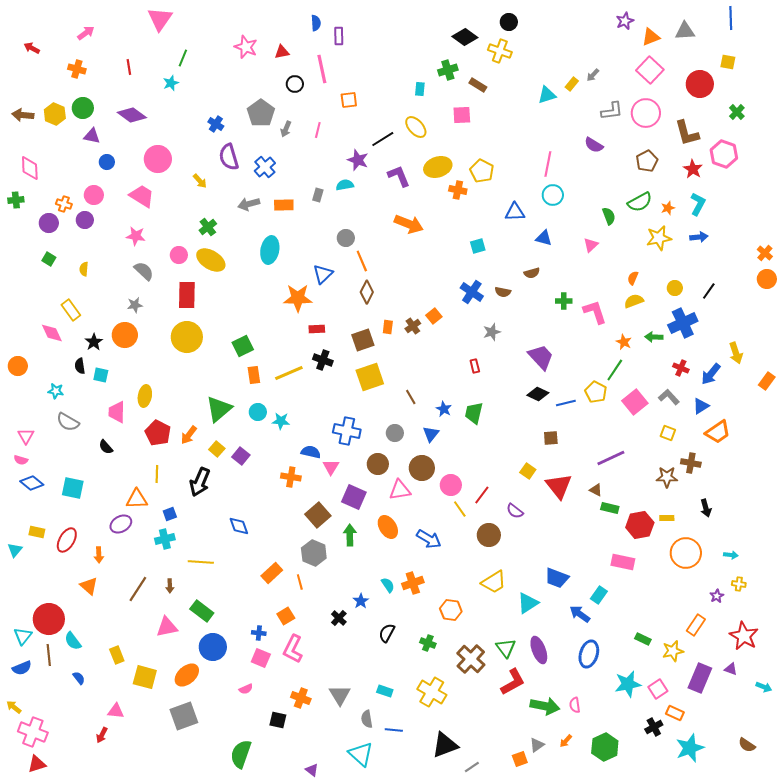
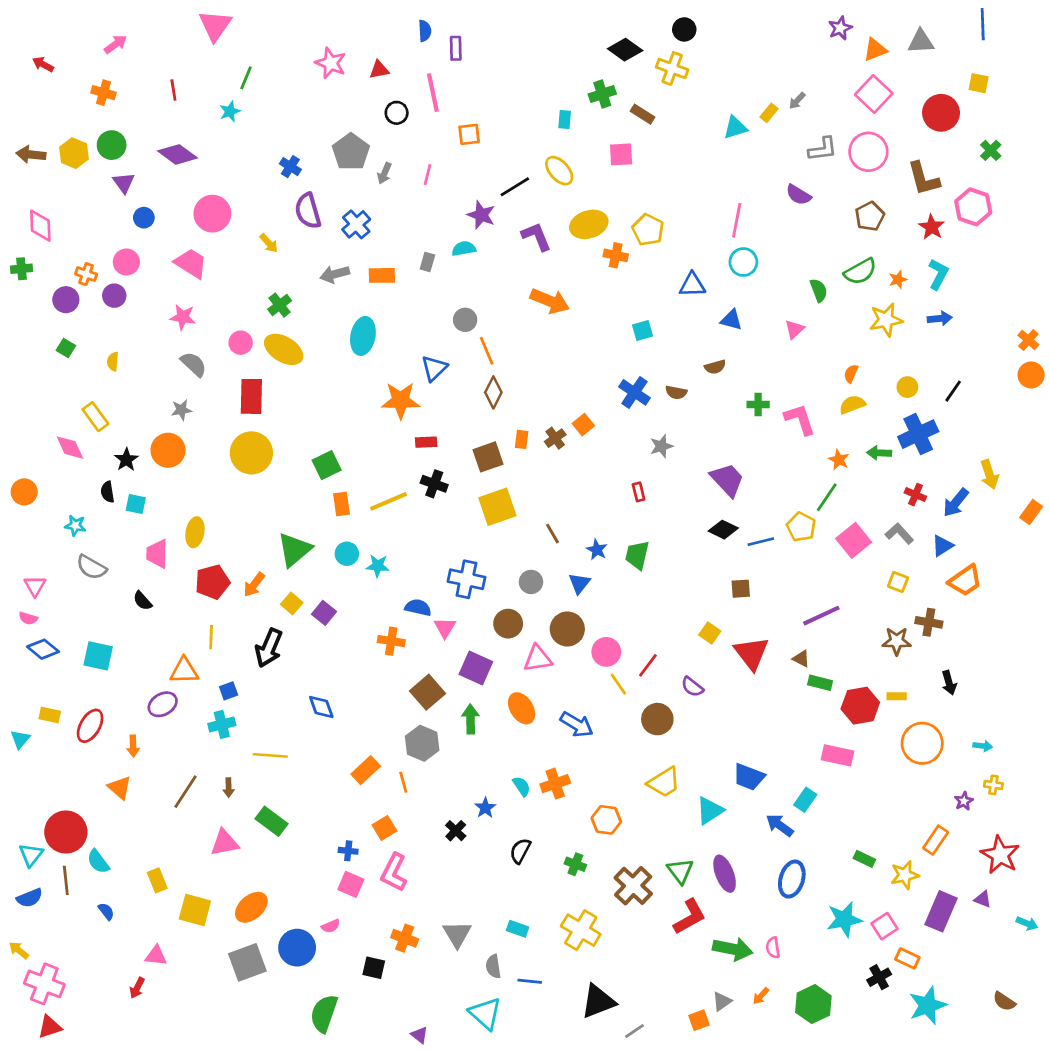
purple triangle: (92, 136) -> (124, 183), turned 42
red pentagon: (158, 433) -> (212, 582), turned 30
blue circle: (213, 647) -> (297, 948), moved

